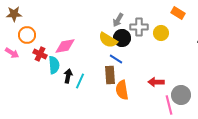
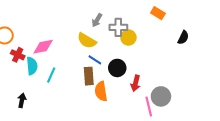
yellow circle: (161, 33) -> (128, 37), moved
black circle: (122, 38) -> (117, 68), moved
black arrow: (68, 76) -> (22, 100), moved
cyan line: (80, 81) -> (51, 75), moved
red arrow: (156, 82) -> (136, 83), turned -77

